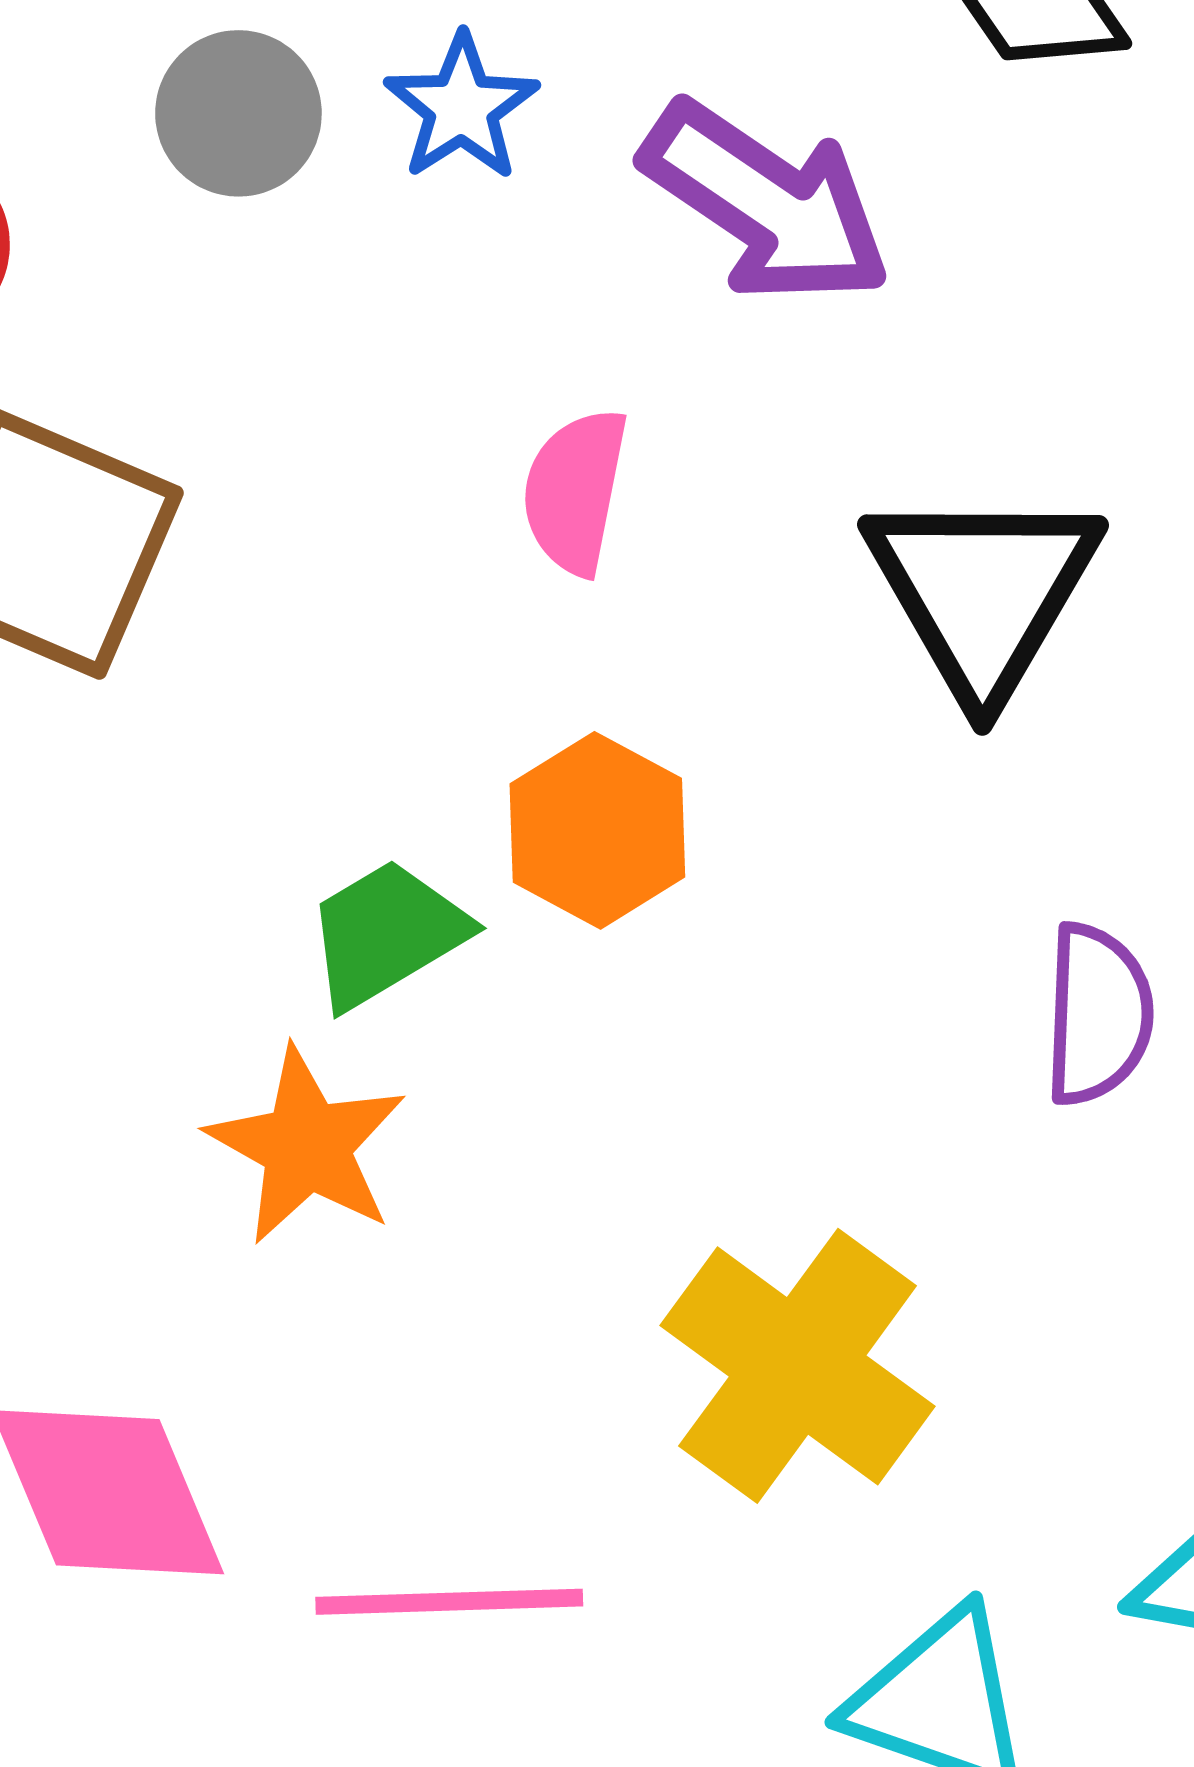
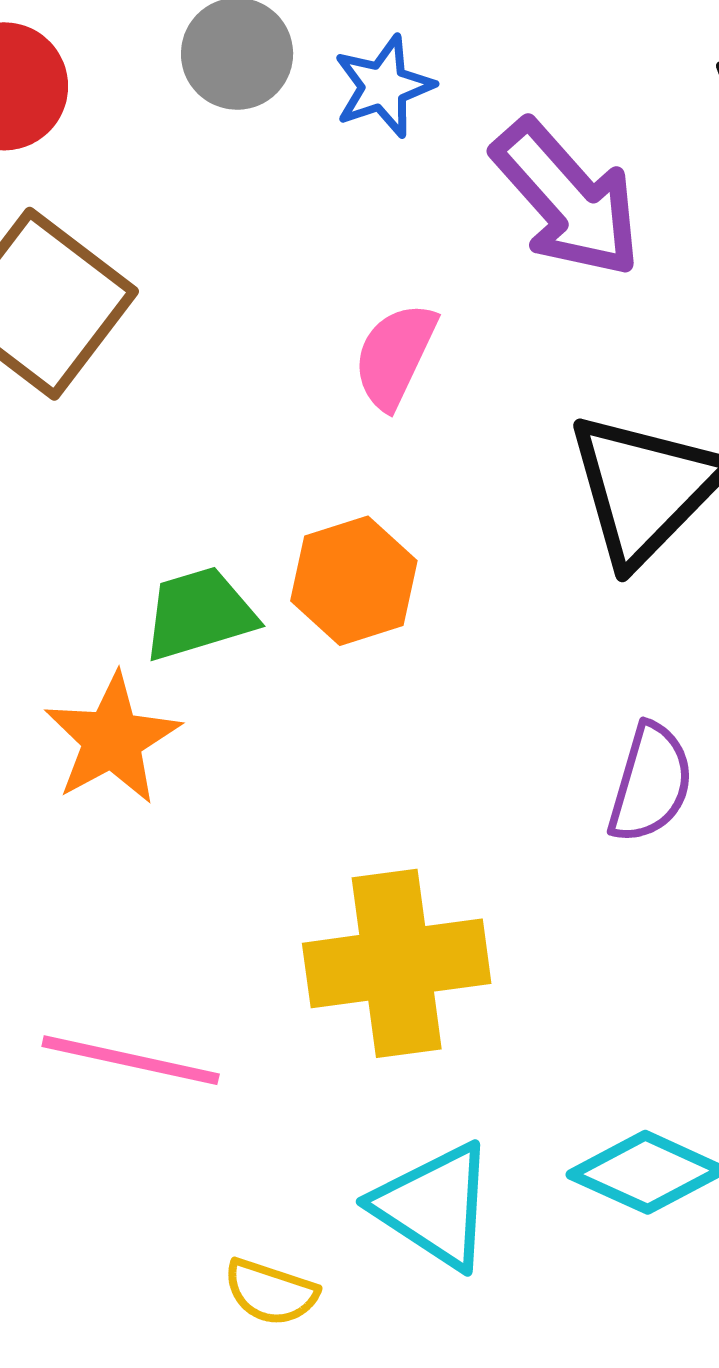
yellow cross: (798, 1366) -> (397, 963), turned 32

